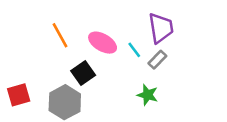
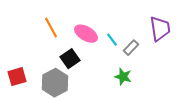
purple trapezoid: (161, 28) -> (160, 29), moved

